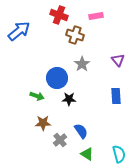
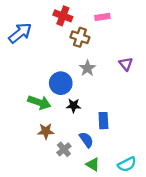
green arrow: (37, 96) -> (39, 102), size x1.5
blue rectangle: (116, 96) -> (103, 121), moved
cyan semicircle: (119, 154) -> (127, 164), turned 78

